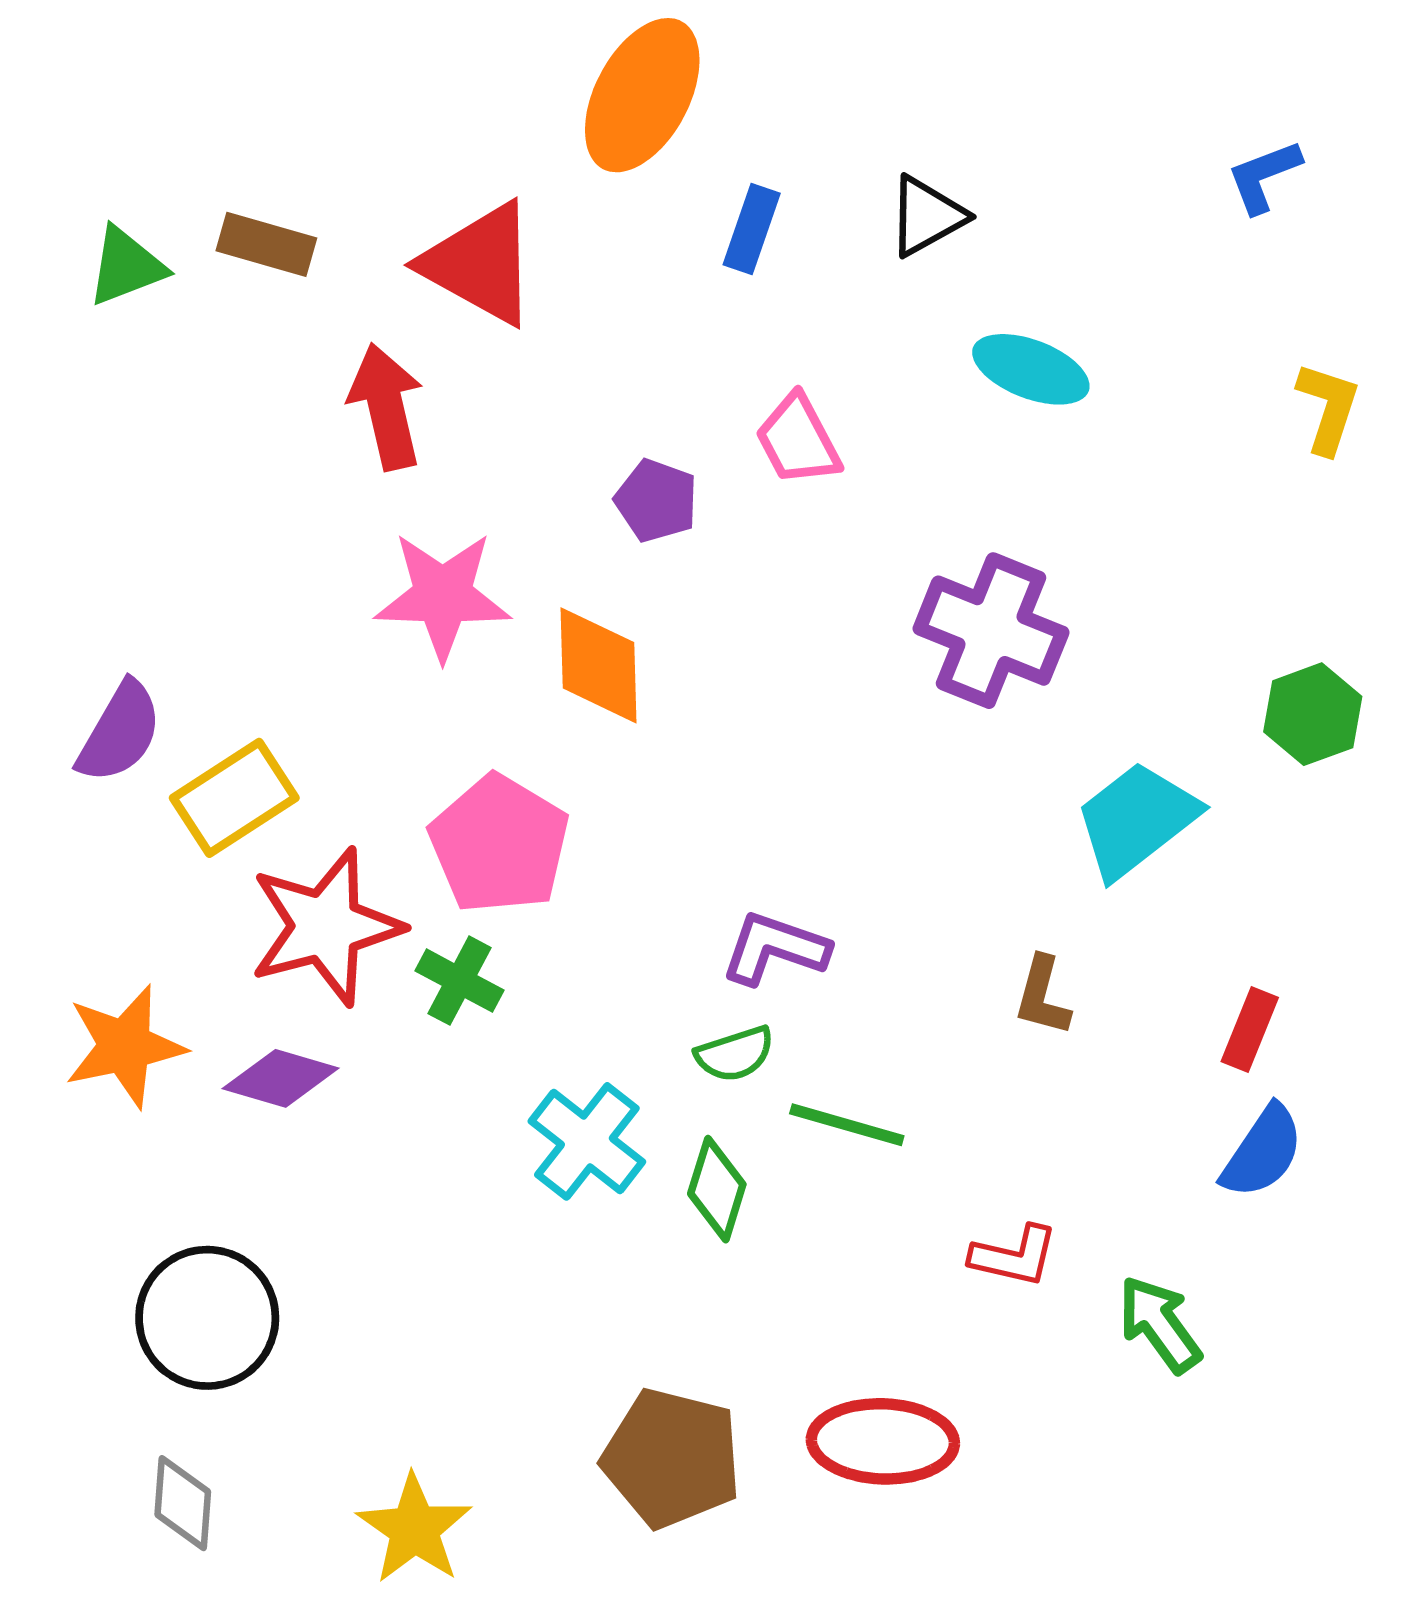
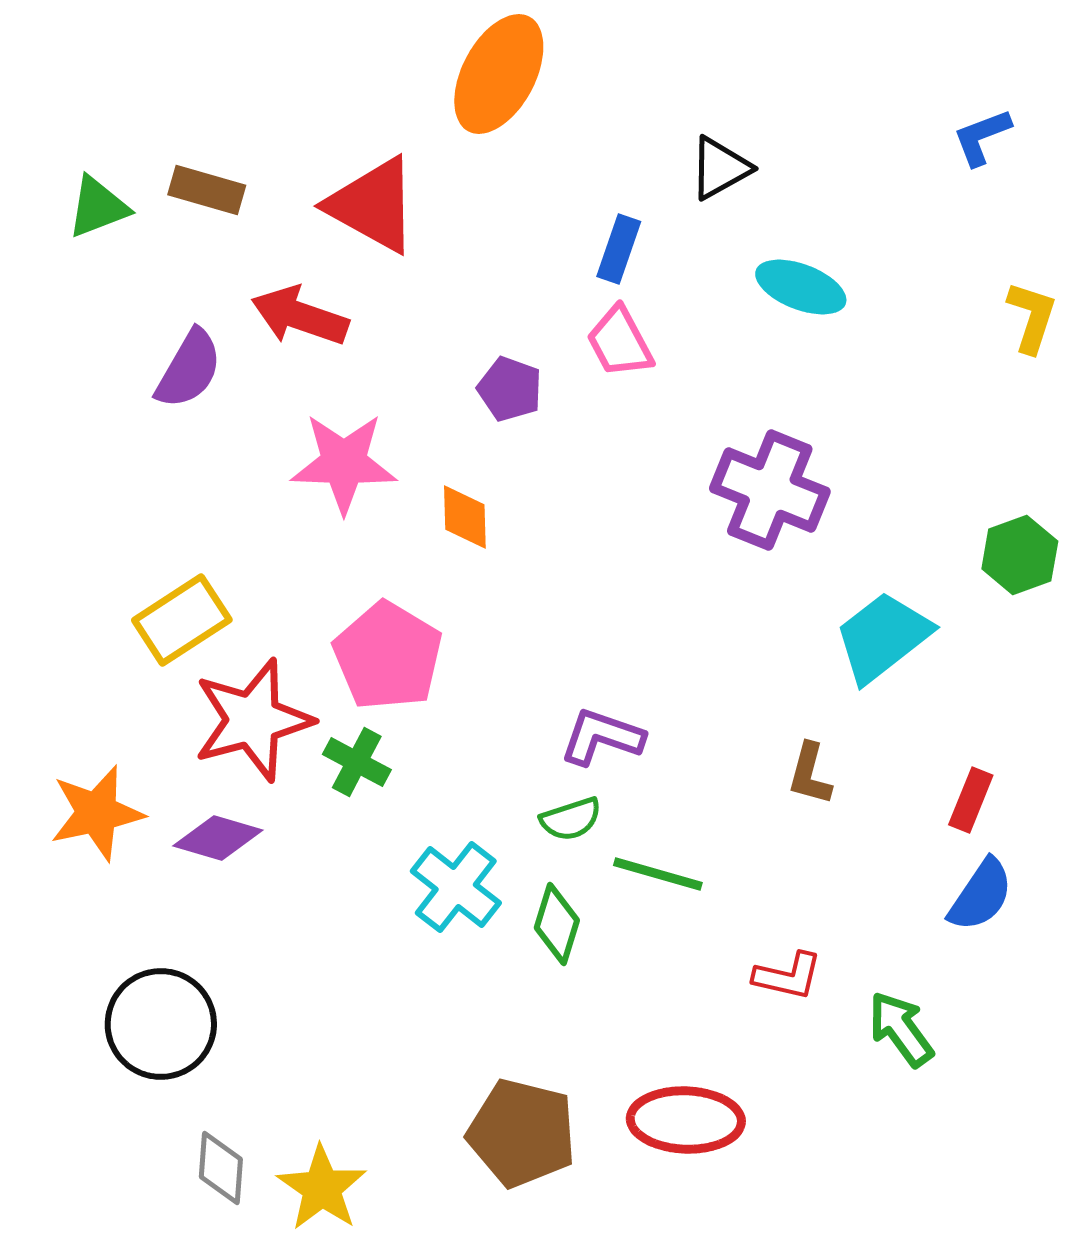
blue rectangle: (752, 229) -> (619, 249), moved
red arrow: (386, 407) -> (300, 316), turned -58
orange diamond: (598, 665) -> (465, 517), size x0.7
purple semicircle: (120, 732) -> (189, 369), moved
gray diamond: (183, 1503) -> (221, 1168), moved

